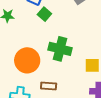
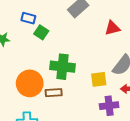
brown rectangle: (49, 86) -> (54, 93), moved

